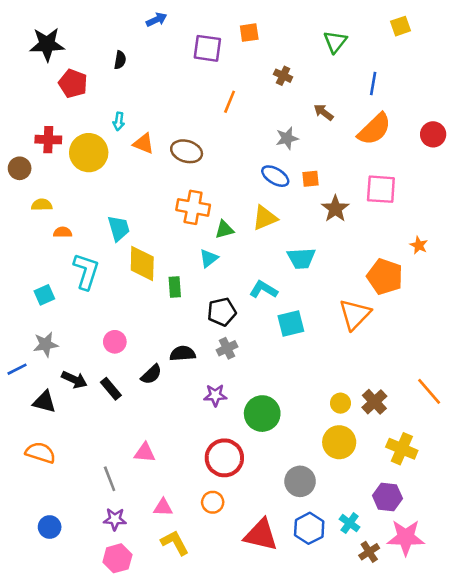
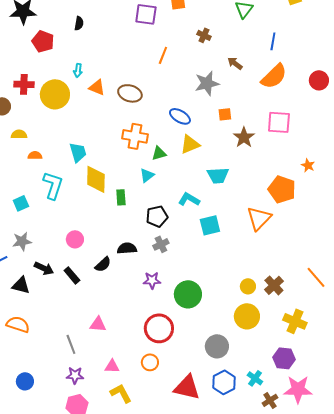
gray star: (287, 138) -> (207, 83), size x1.4
blue ellipse: (275, 176) -> (180, 116), moved

